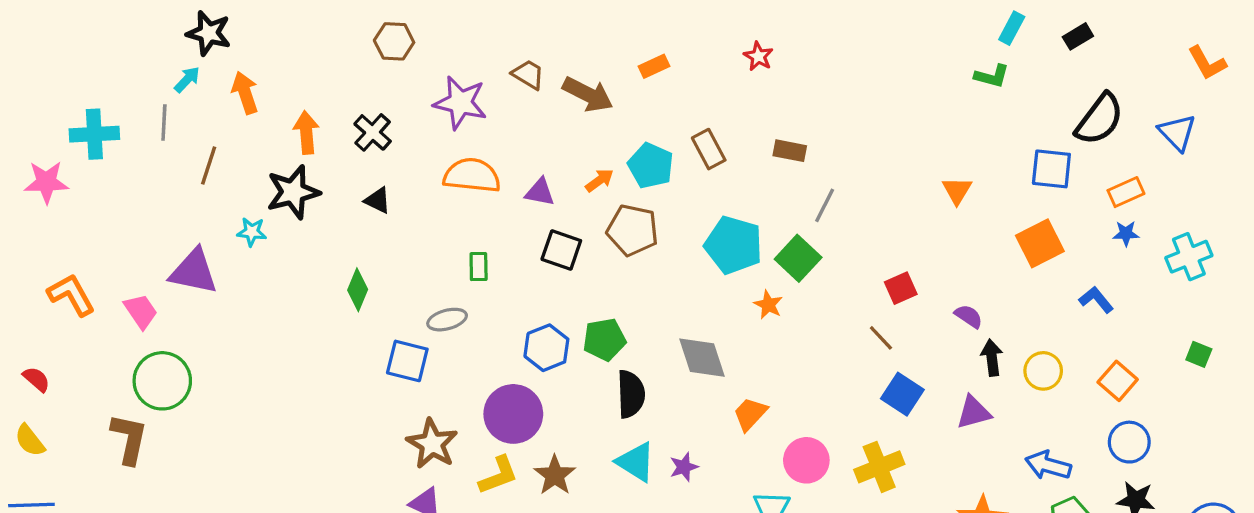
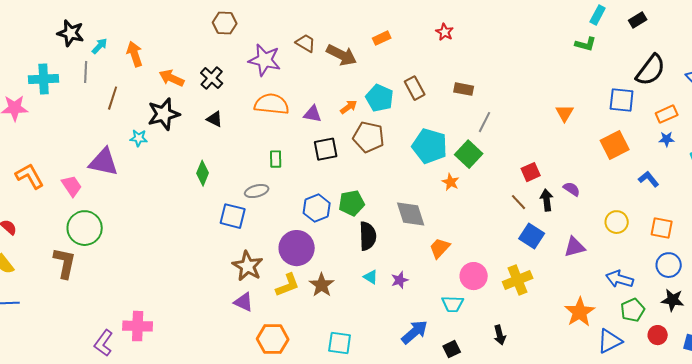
black star: (209, 33) -> (71, 33), moved
orange arrow: (306, 132) -> (172, 78), turned -60
black square: (561, 250) -> (326, 149), turned -30
black arrow: (992, 358) -> (547, 200), moved
orange square: (1118, 381) -> (662, 228), turned -30
cyan triangle: (636, 462) -> (371, 277), size x0.6

